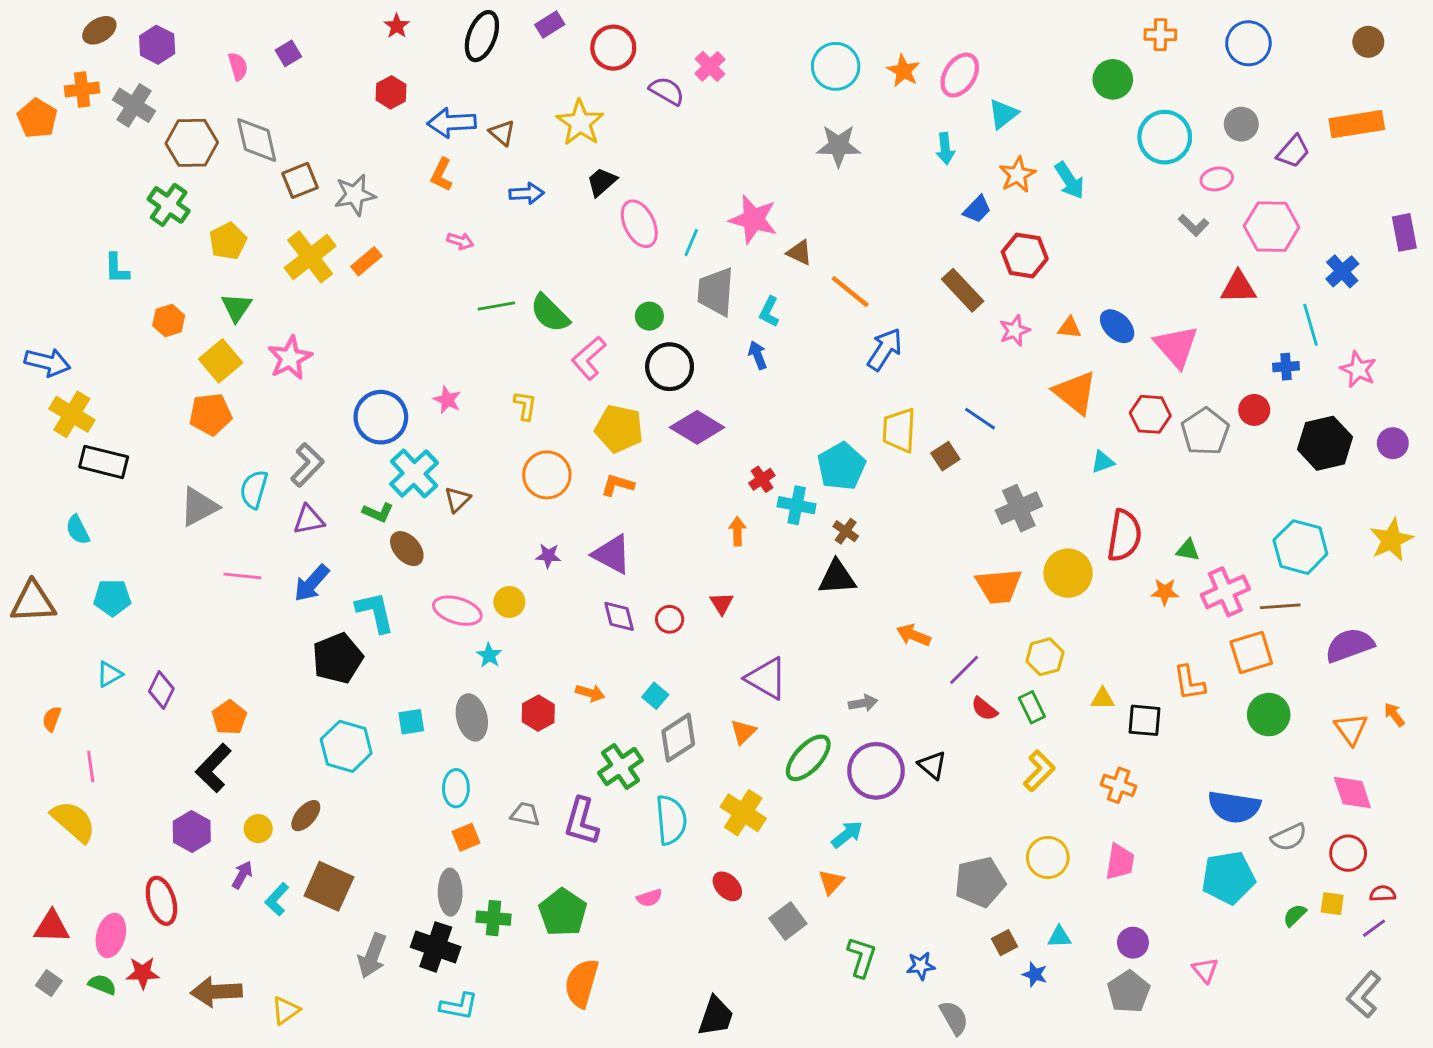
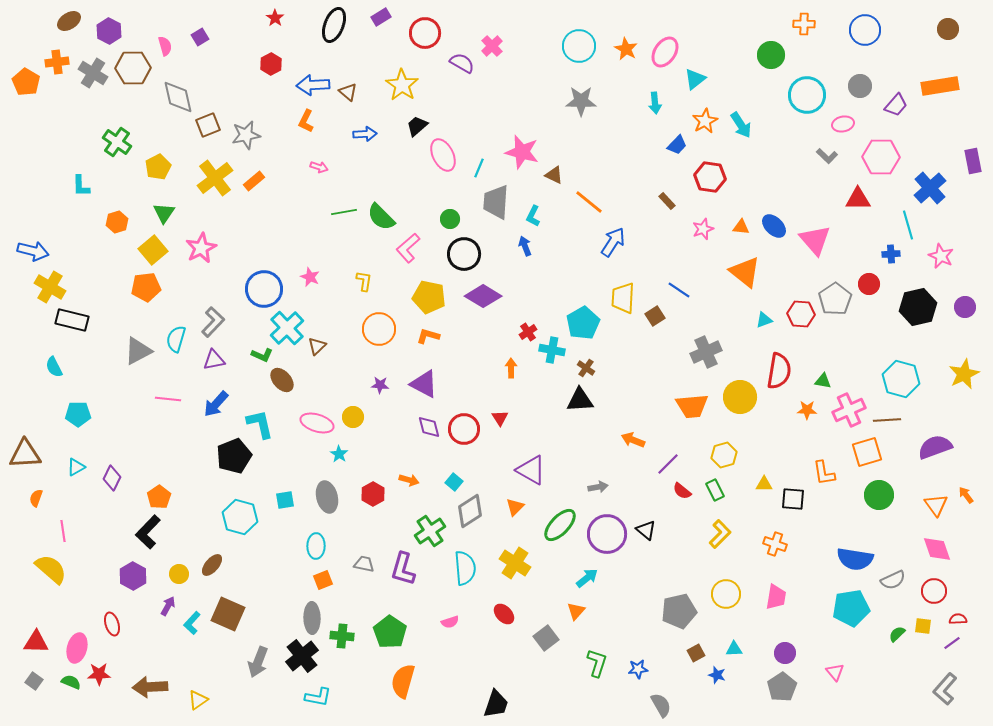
brown hexagon: (192, 143) -> (133, 68), moved
blue cross: (1342, 271) -> (930, 188), size x1.4
brown rectangle: (963, 290) -> (667, 201), size x0.6
red hexagon: (1150, 414) -> (801, 314), moved
brown triangle: (33, 602) -> (25, 454), moved
red circle: (670, 619) -> (464, 429), size x1.6
red ellipse: (161, 901) -> (112, 624), size x0.7
black cross: (436, 947) -> (302, 656), turned 32

